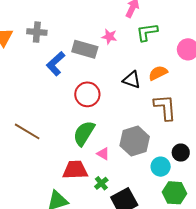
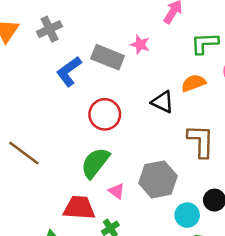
gray cross: (37, 32) -> (50, 29), turned -36
green L-shape: (147, 32) -> (205, 43), moved
orange semicircle: (158, 73) -> (193, 83), moved

